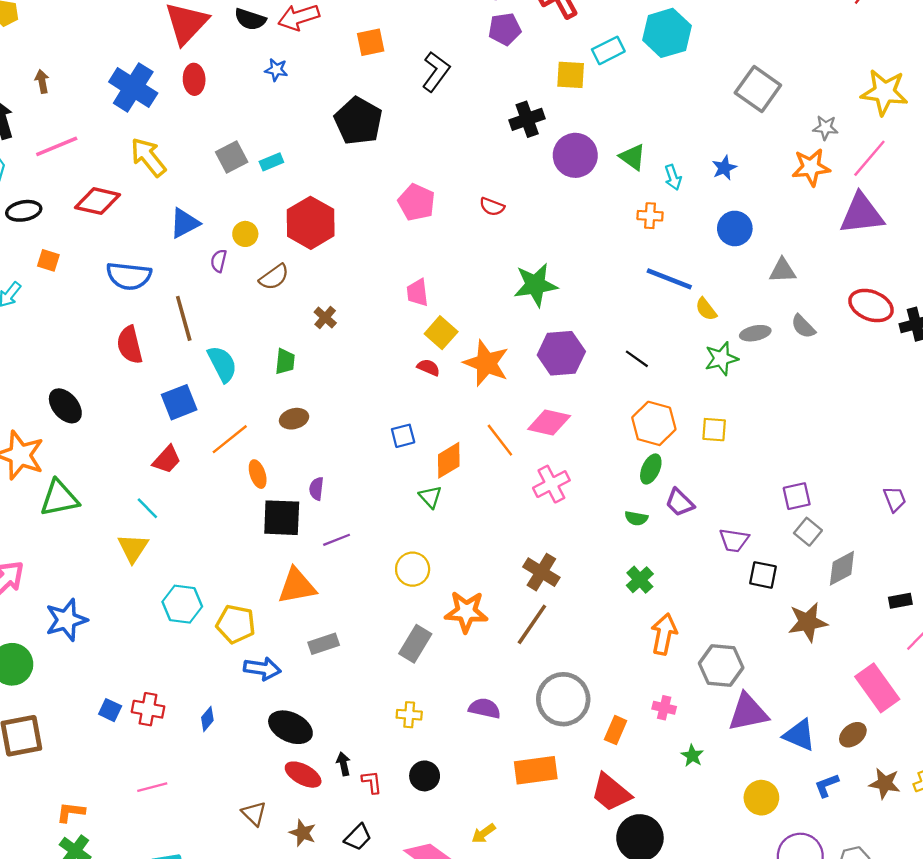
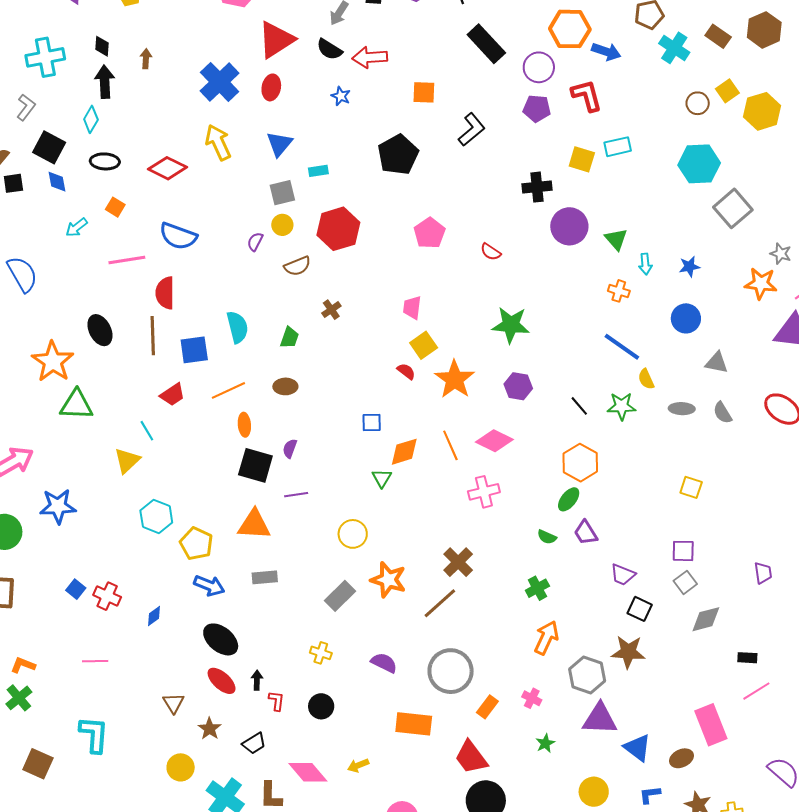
cyan hexagon: (667, 33) -> (699, 164), moved
pink line: (57, 146) -> (127, 260), moved
gray square: (232, 157) -> (282, 193), moved
blue triangle: (185, 223) -> (279, 144), moved, turned -36
brown line: (184, 318) -> (153, 336), moved
purple hexagon: (561, 353) -> (518, 386), size x0.7
green star: (721, 359) -> (622, 406), moved
yellow square: (714, 430) -> (691, 487), moved
brown star: (808, 622) -> (628, 652), moved

